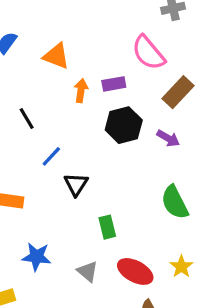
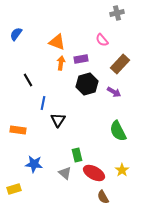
pink semicircle: (148, 53) -> (102, 40), size x0.6
orange triangle: (56, 56) -> (57, 42), moved
blue line: (51, 156) -> (43, 103), turned -32
green rectangle: (107, 227) -> (77, 155), moved

